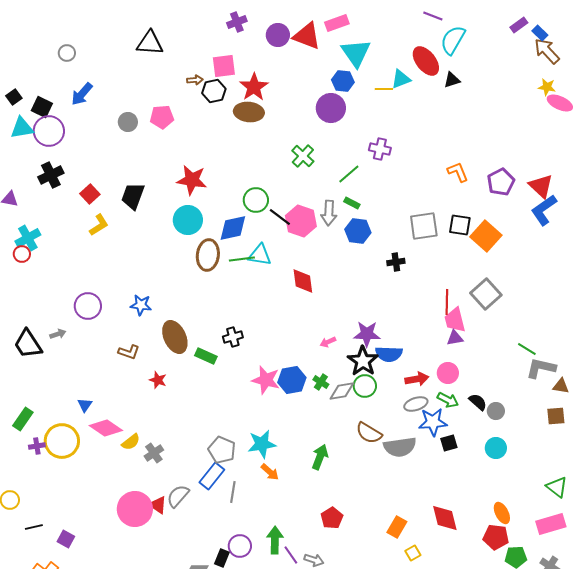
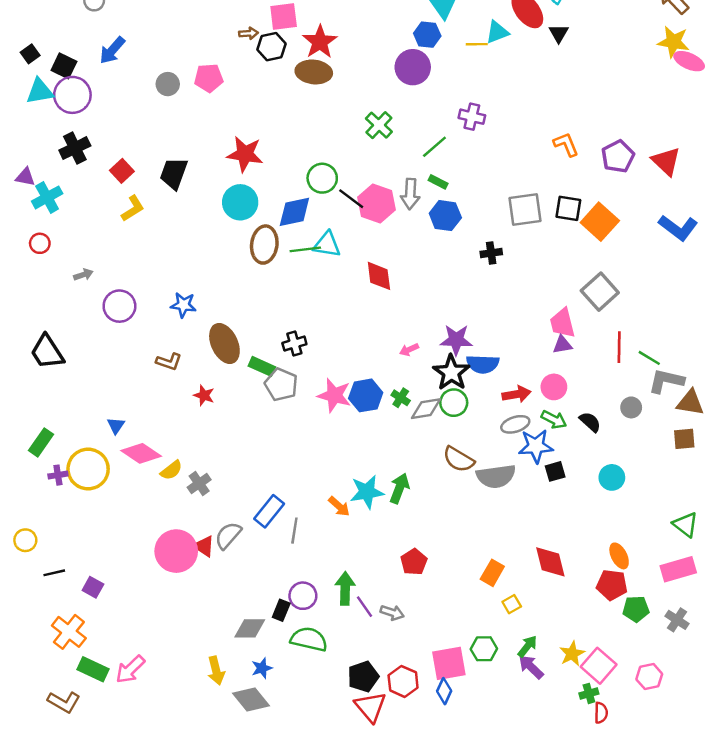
black triangle: (452, 80) -> (559, 33), turned -42
yellow star: (547, 87) -> (673, 42), size x1.5
blue L-shape: (544, 210) -> (678, 228), moved, turned -108
cyan cross: (28, 238) -> (47, 197), moved
red line: (447, 302) -> (619, 347), moved
gray arrow: (58, 334) -> (83, 275), moved
brown triangle: (561, 386) -> (690, 403), size x1.4
gray circle: (496, 411) -> (631, 407), moved
cyan star: (262, 444) -> (367, 492), moved
gray pentagon: (222, 450) -> (281, 385), moved

